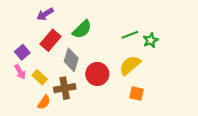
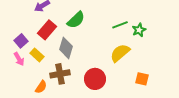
red circle: (97, 74) -> (95, 79), moved
yellow rectangle: (40, 77) -> (37, 55), moved
orange square: (136, 94) -> (142, 79), moved

